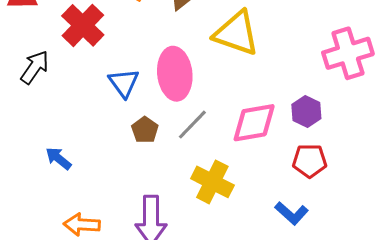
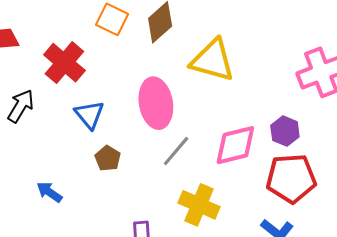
blue triangle: (124, 83) -> (89, 115), moved
brown pentagon: (145, 130) -> (108, 158), moved
red pentagon: (310, 161) -> (291, 178), size x1.5

